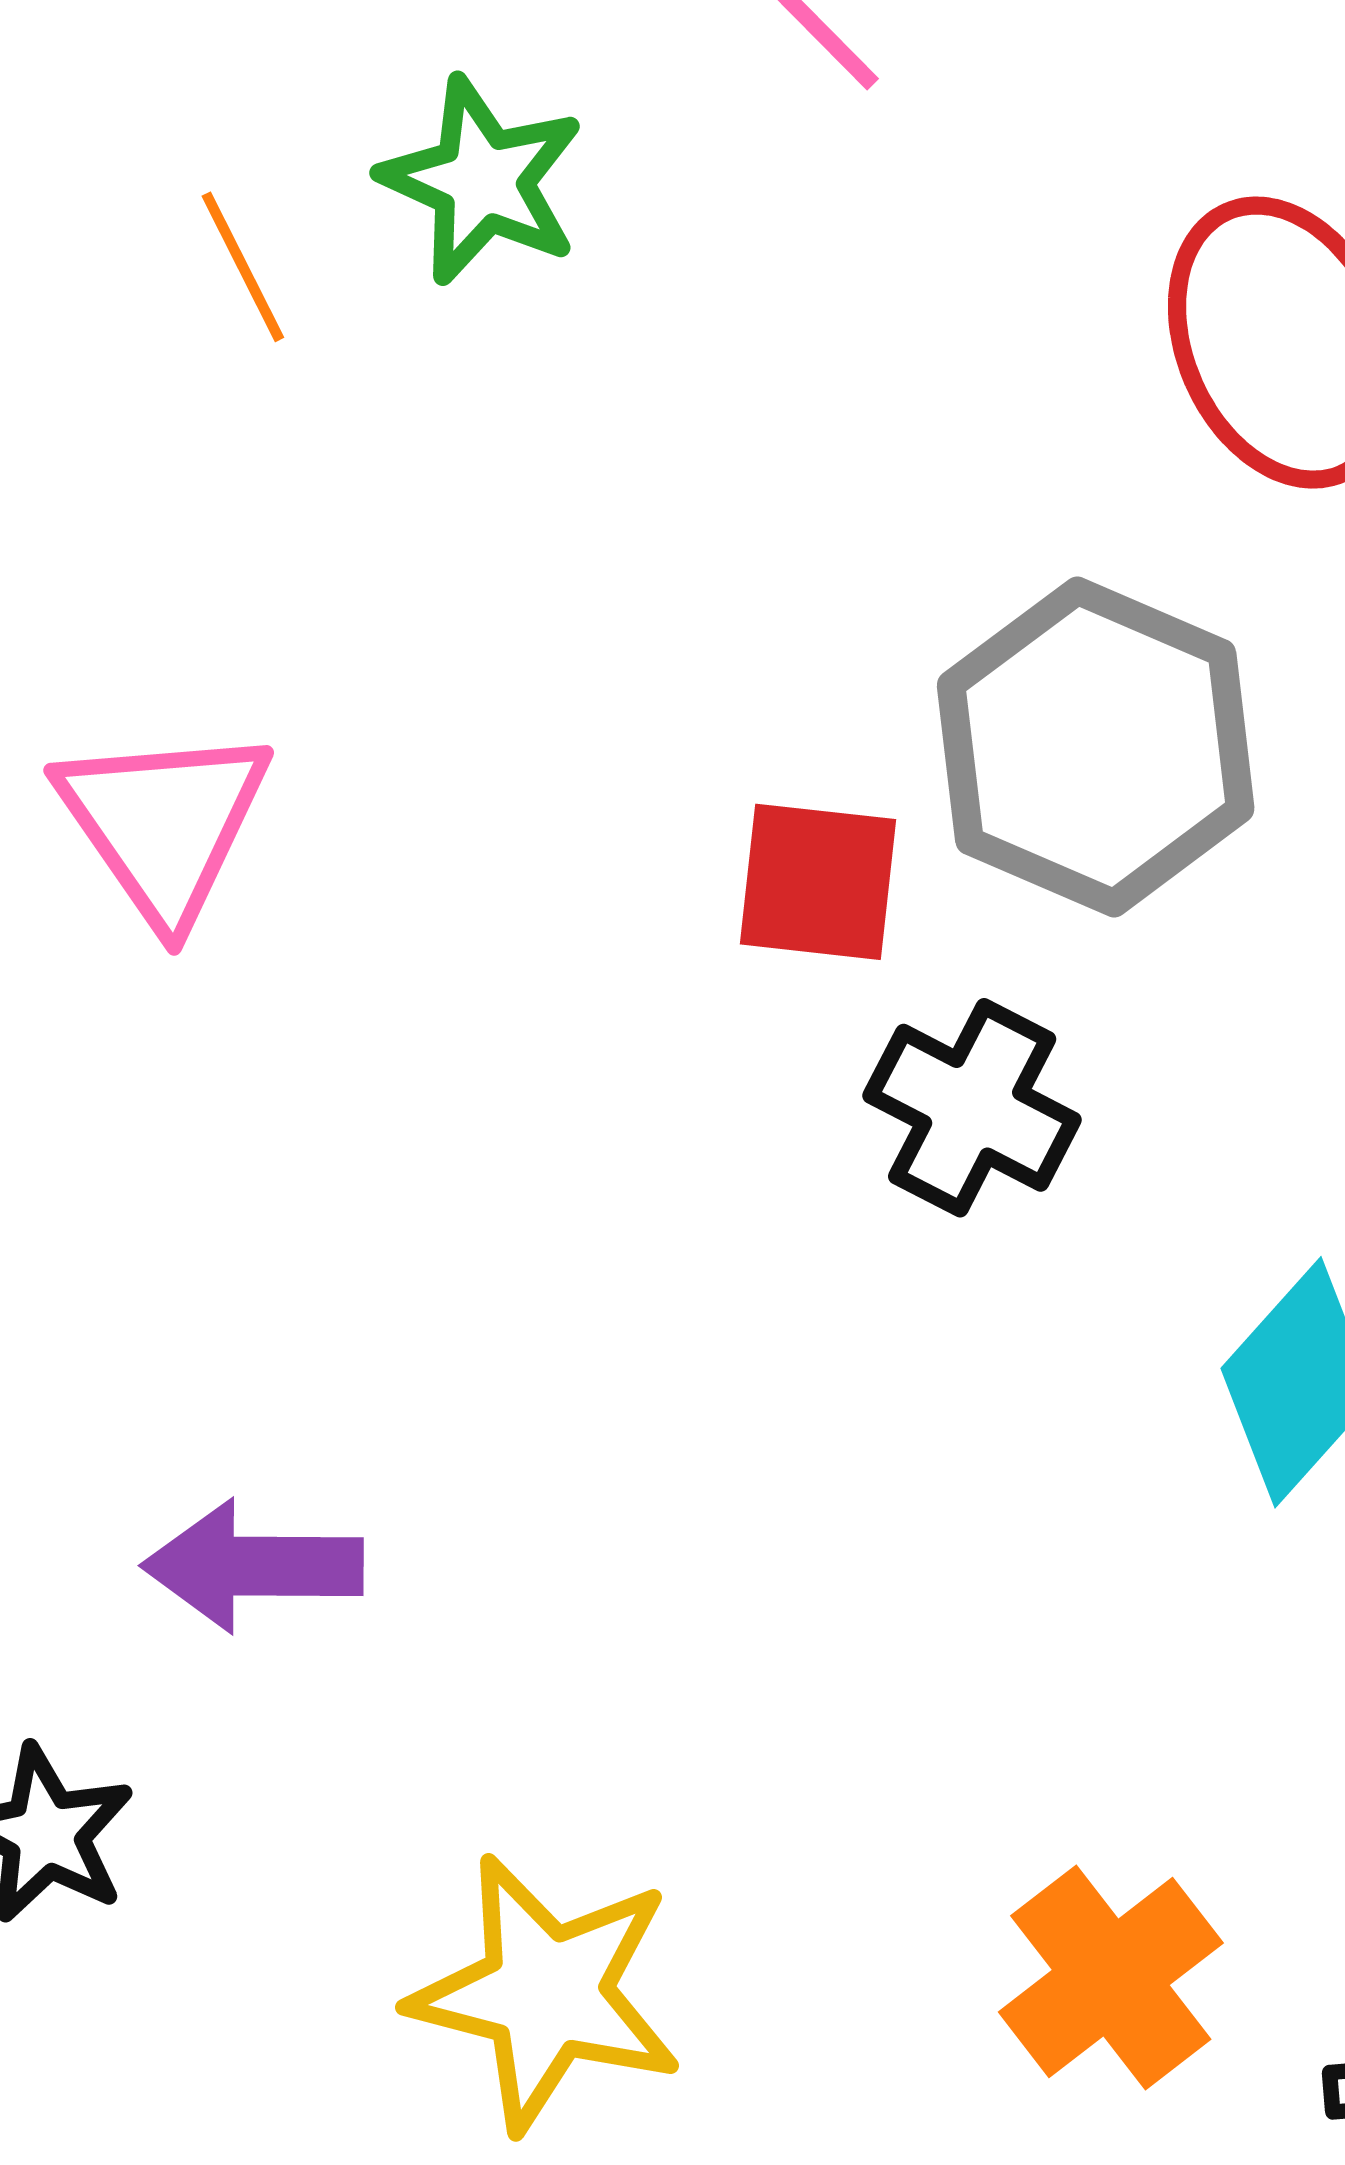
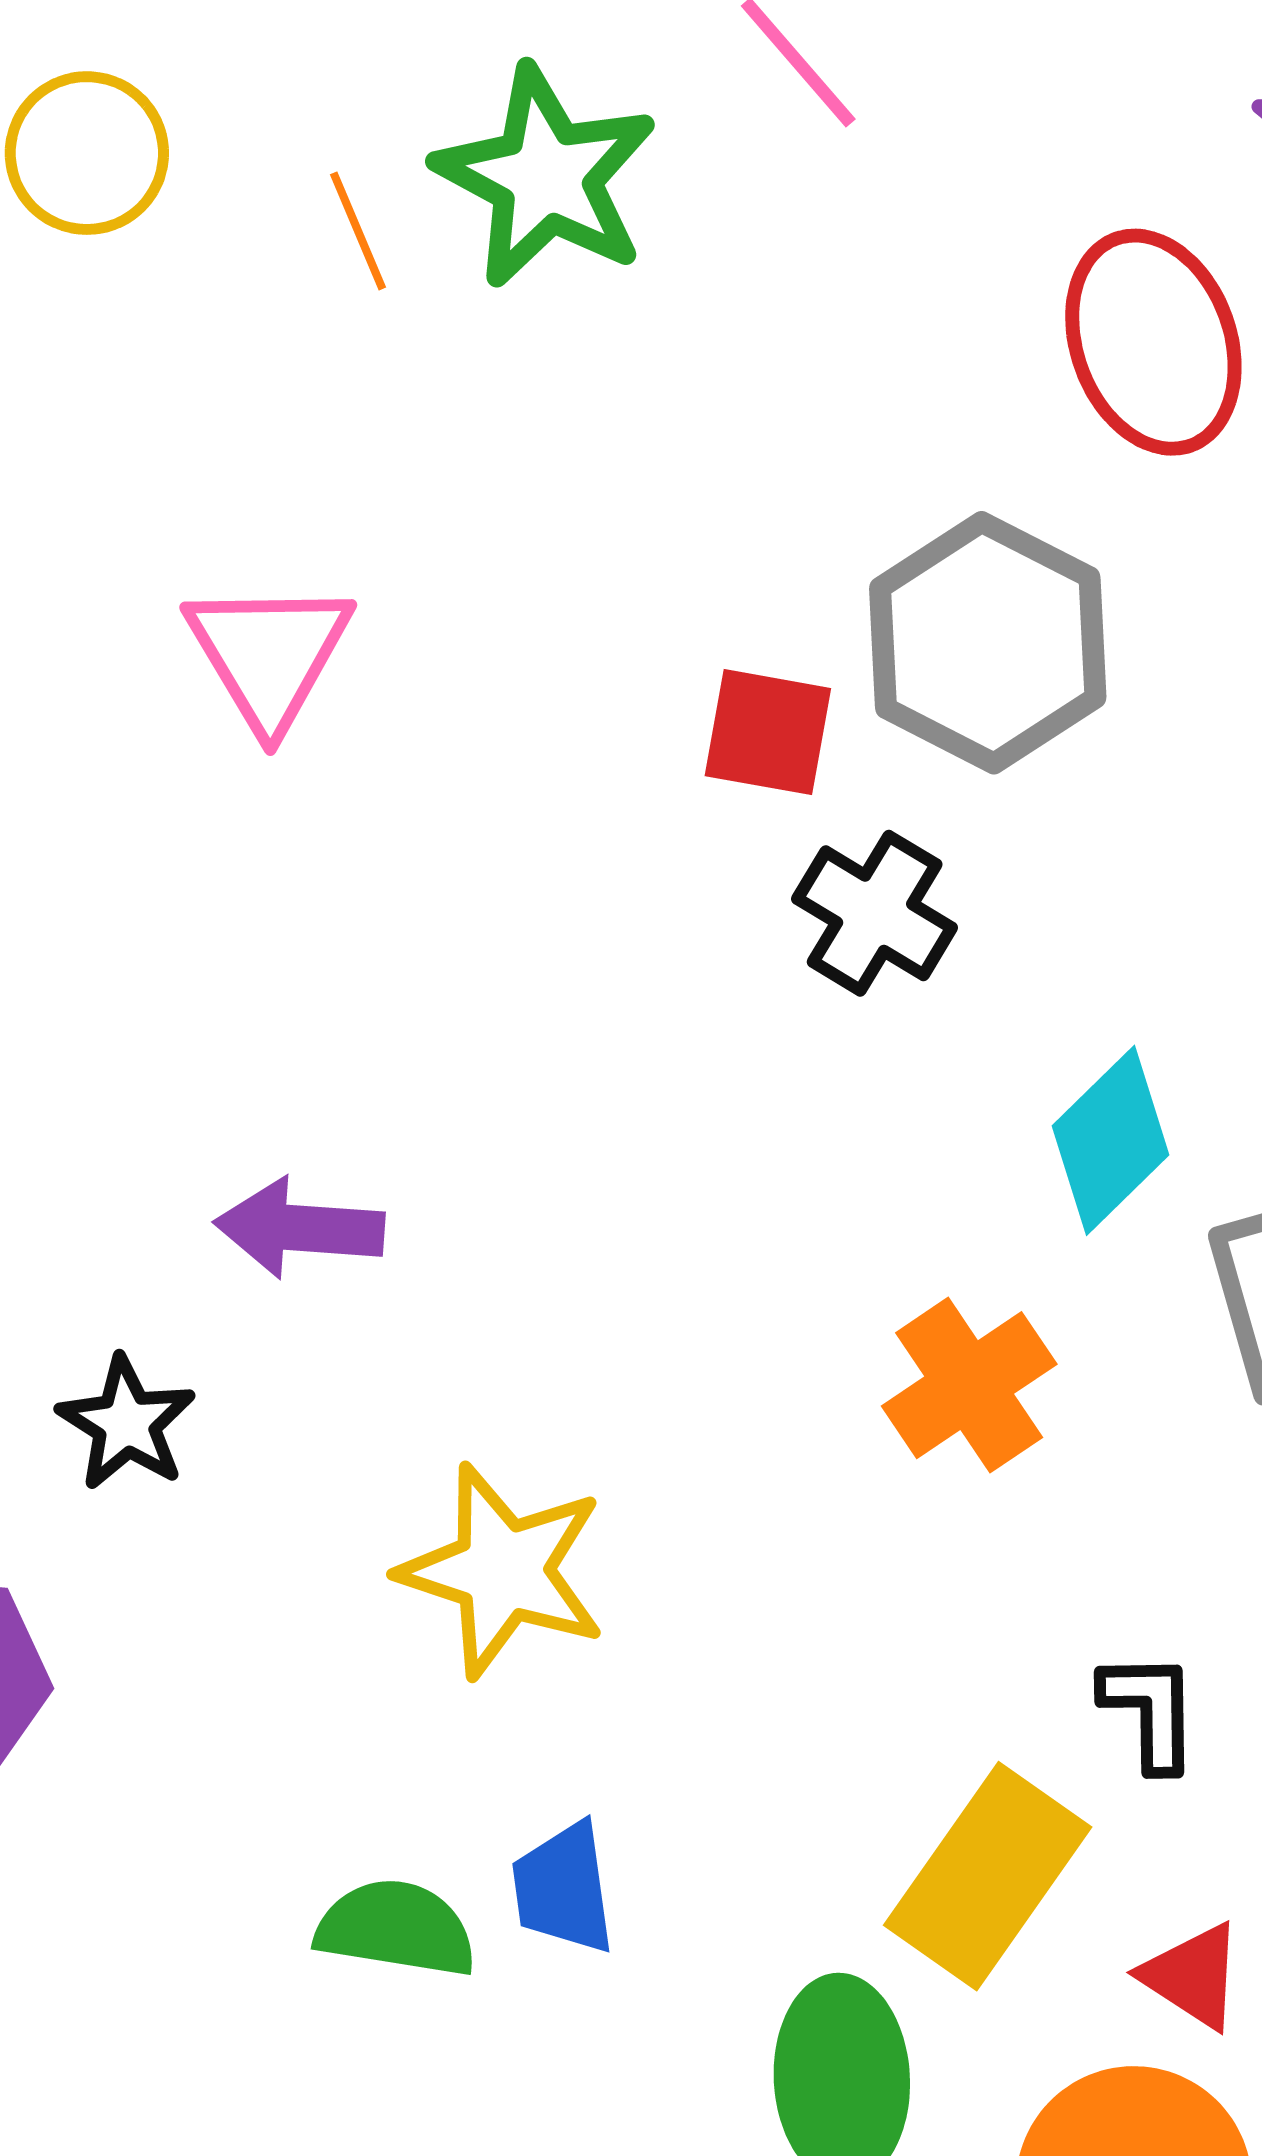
green star: (482, 181) -> (546, 177), size x1.4
orange cross: (1111, 1977) -> (969, 1385), moved

